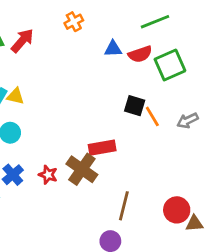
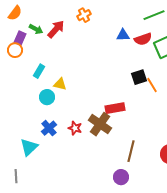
orange cross: (74, 22) -> (84, 15), moved
yellow triangle: (16, 96) -> (60, 84), moved
black square: (135, 106) -> (139, 77), turned -35

